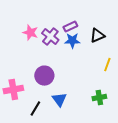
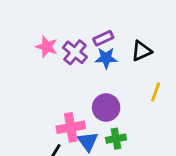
purple circle: (44, 76) -> (106, 108), moved
pink cross: (13, 90) -> (71, 127), moved
green cross: (99, 98) -> (116, 139), moved

